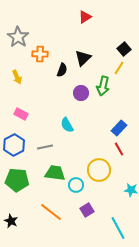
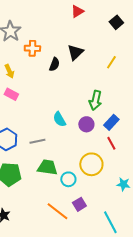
black square: (124, 49) -> (116, 22), moved
green arrow: (103, 86) -> (95, 100), moved
purple circle: (81, 93) -> (86, 124), moved
pink rectangle: (21, 114) -> (11, 94), moved
orange line: (51, 212) -> (57, 211), moved

